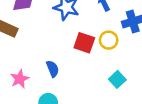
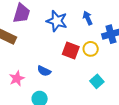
blue semicircle: (53, 69) -> (44, 71), turned 136

